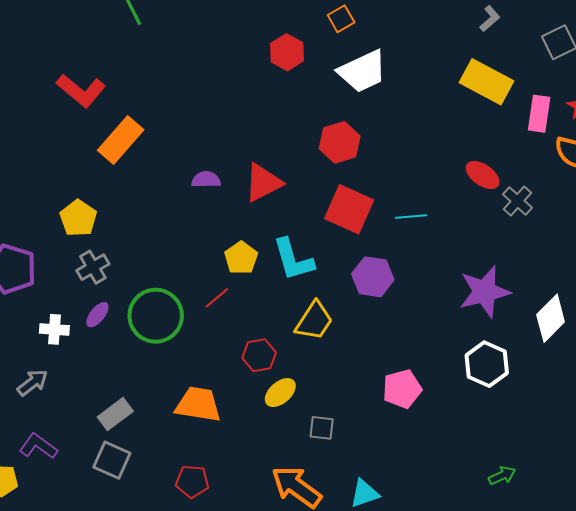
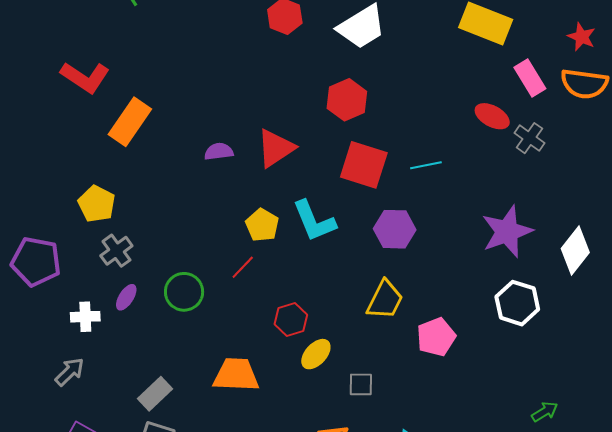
pink rectangle: (539, 114) -> (530, 78), moved, turned -33
green circle: (156, 316) -> (184, 292), size x0.7
yellow trapezoid: (314, 321) -> (385, 300), moved

